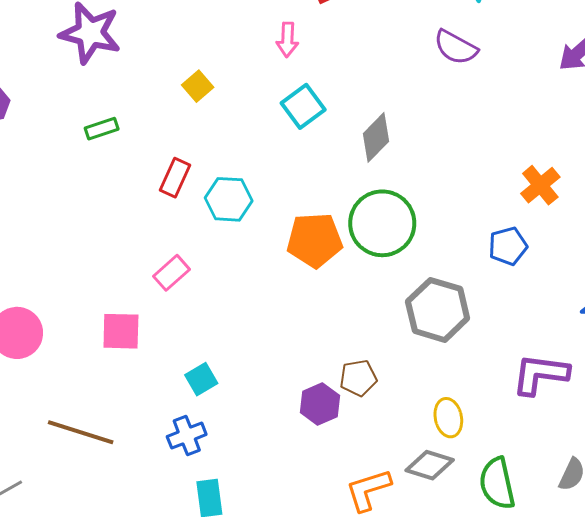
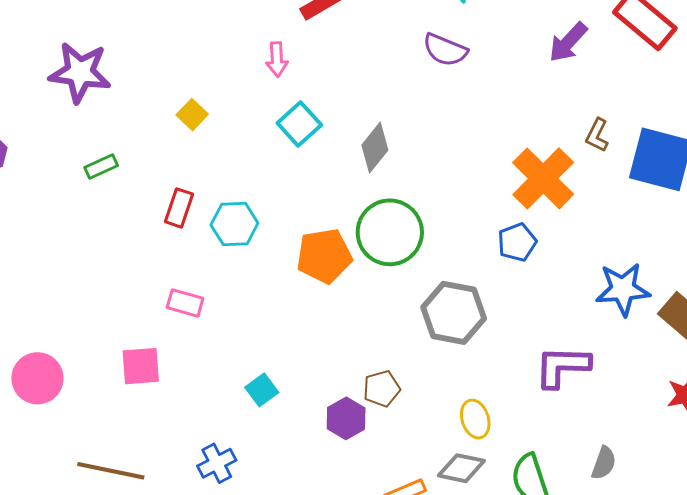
orange cross: (540, 185) -> (543, 178), size x1.6
pink rectangle: (171, 273) -> (185, 303), turned 63
cyan square: (201, 379) -> (262, 390), moved

